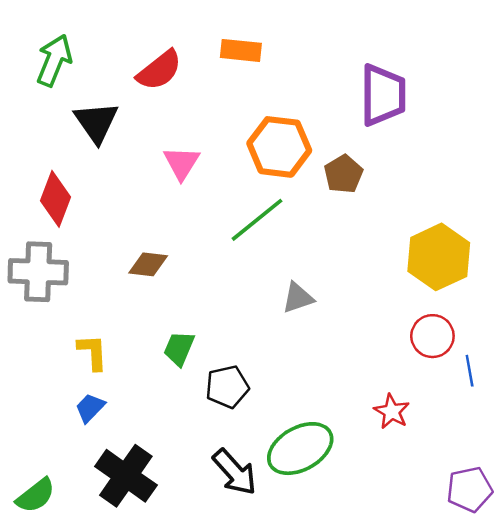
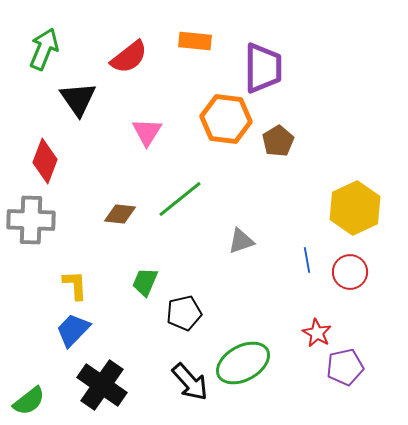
purple trapezoid: (383, 95) -> (263, 68), moved
green line: (257, 220) -> (180, 199), moved
blue line: (470, 371) -> (307, 260), moved
blue trapezoid: (90, 408) -> (73, 330), size x1.4
purple pentagon: (470, 489) -> (345, 367), moved

